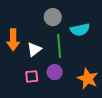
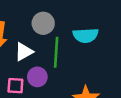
gray circle: (53, 17) -> (43, 23), moved
purple circle: (55, 72) -> (37, 77), moved

